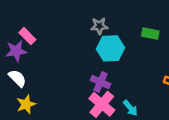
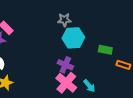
green rectangle: (150, 34) -> (105, 50), moved

